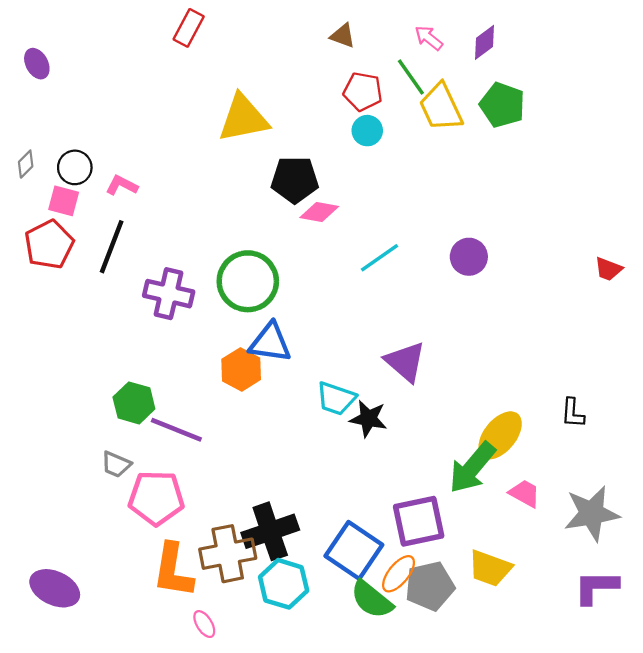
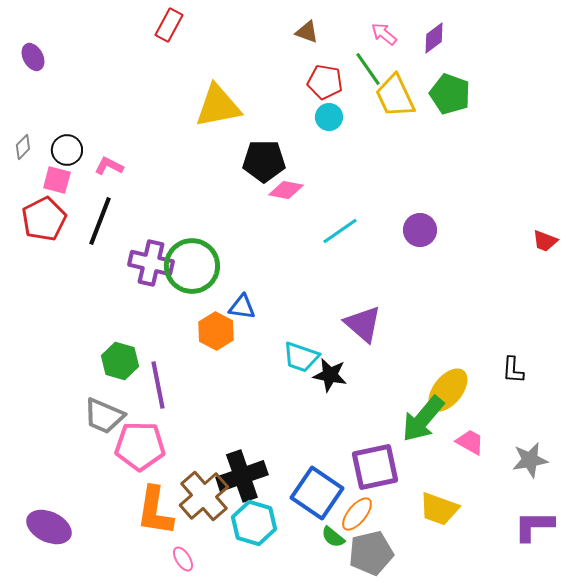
green circle: (248, 281) -> (192, 266), moved
blue triangle: (270, 343) -> (242, 307), size x0.7
purple line: (176, 430) -> (158, 385), turned 57
gray trapezoid: (116, 464) -> (104, 416), size x1.5
gray star: (592, 513) -> (530, 460), size x0.7
brown cross: (228, 554) -> (204, 496), turned -30
gray pentagon: (430, 586) -> (371, 553), moved
green semicircle: (372, 599) -> (333, 537), size x0.6

